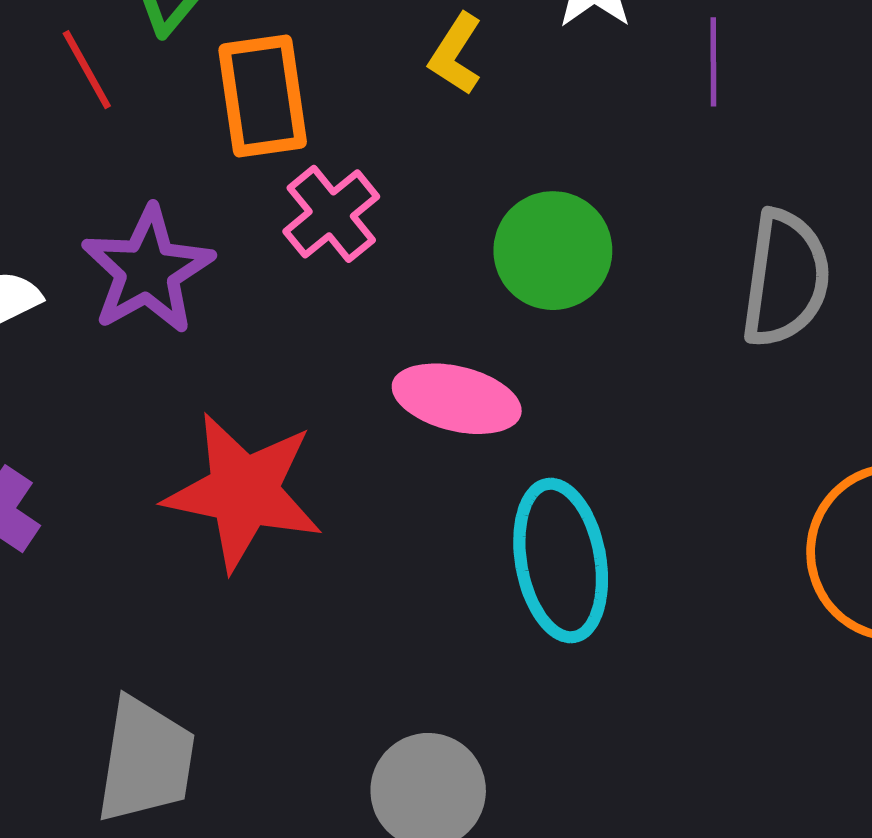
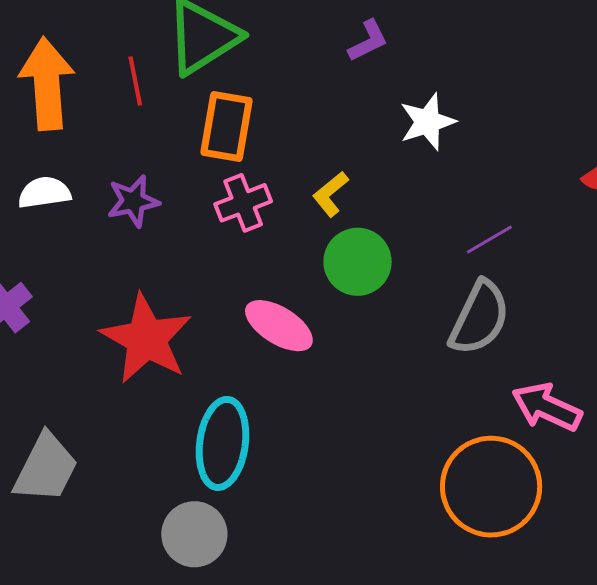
yellow L-shape: (456, 54) -> (330, 194), moved
purple line: (713, 62) -> (489, 239), moved, turned 42
purple star: (148, 270) -> (133, 201), size x0.7
cyan ellipse: (561, 561) -> (222, 443), moved

